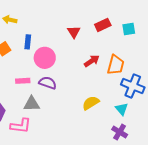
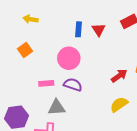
blue rectangle: (28, 42) -> (79, 29), moved
red arrow: (92, 61) -> (119, 76), moved

